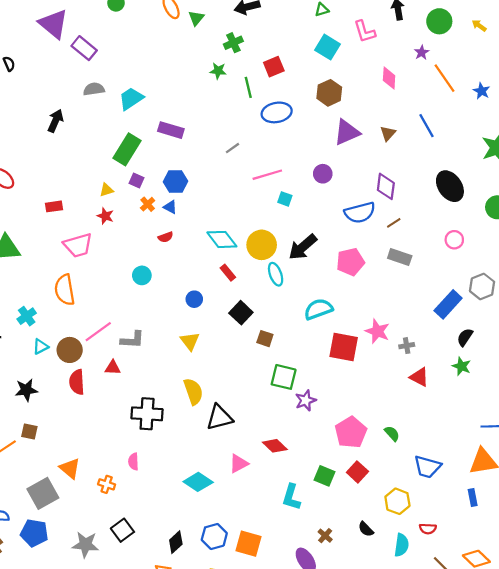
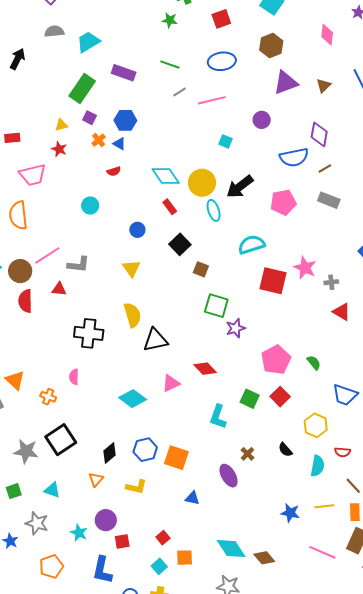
green line: (248, 87) -> (170, 65), moved, turned -60
pink line: (267, 175) -> (212, 100), moved
black square: (122, 530) -> (61, 440), size x1.4

